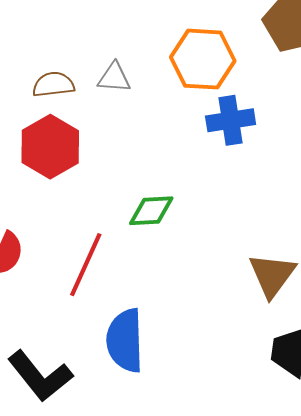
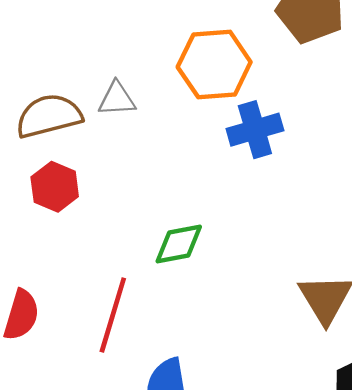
brown semicircle: (53, 84) -> (49, 116), size x1.4
red hexagon: (50, 147) -> (55, 187), size x0.7

